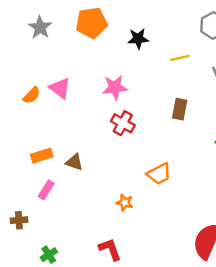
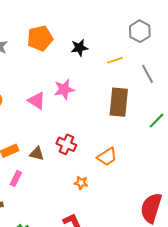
pink triangle: (60, 88) -> (37, 101), moved
brown rectangle: (180, 109) -> (119, 102), size x1.6
red cross: (123, 123) -> (66, 144), moved

